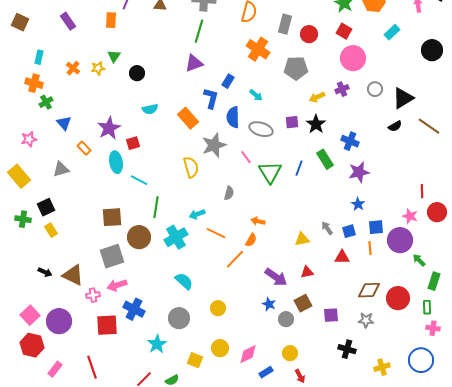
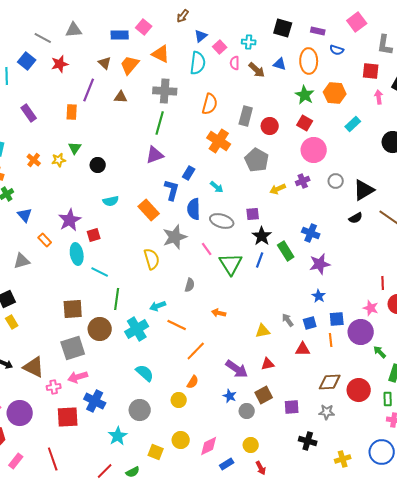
gray pentagon: (296, 68) -> (257, 160), turned 30
black star: (316, 124) -> (262, 236), moved
orange semicircle: (251, 240) -> (193, 382), moved

